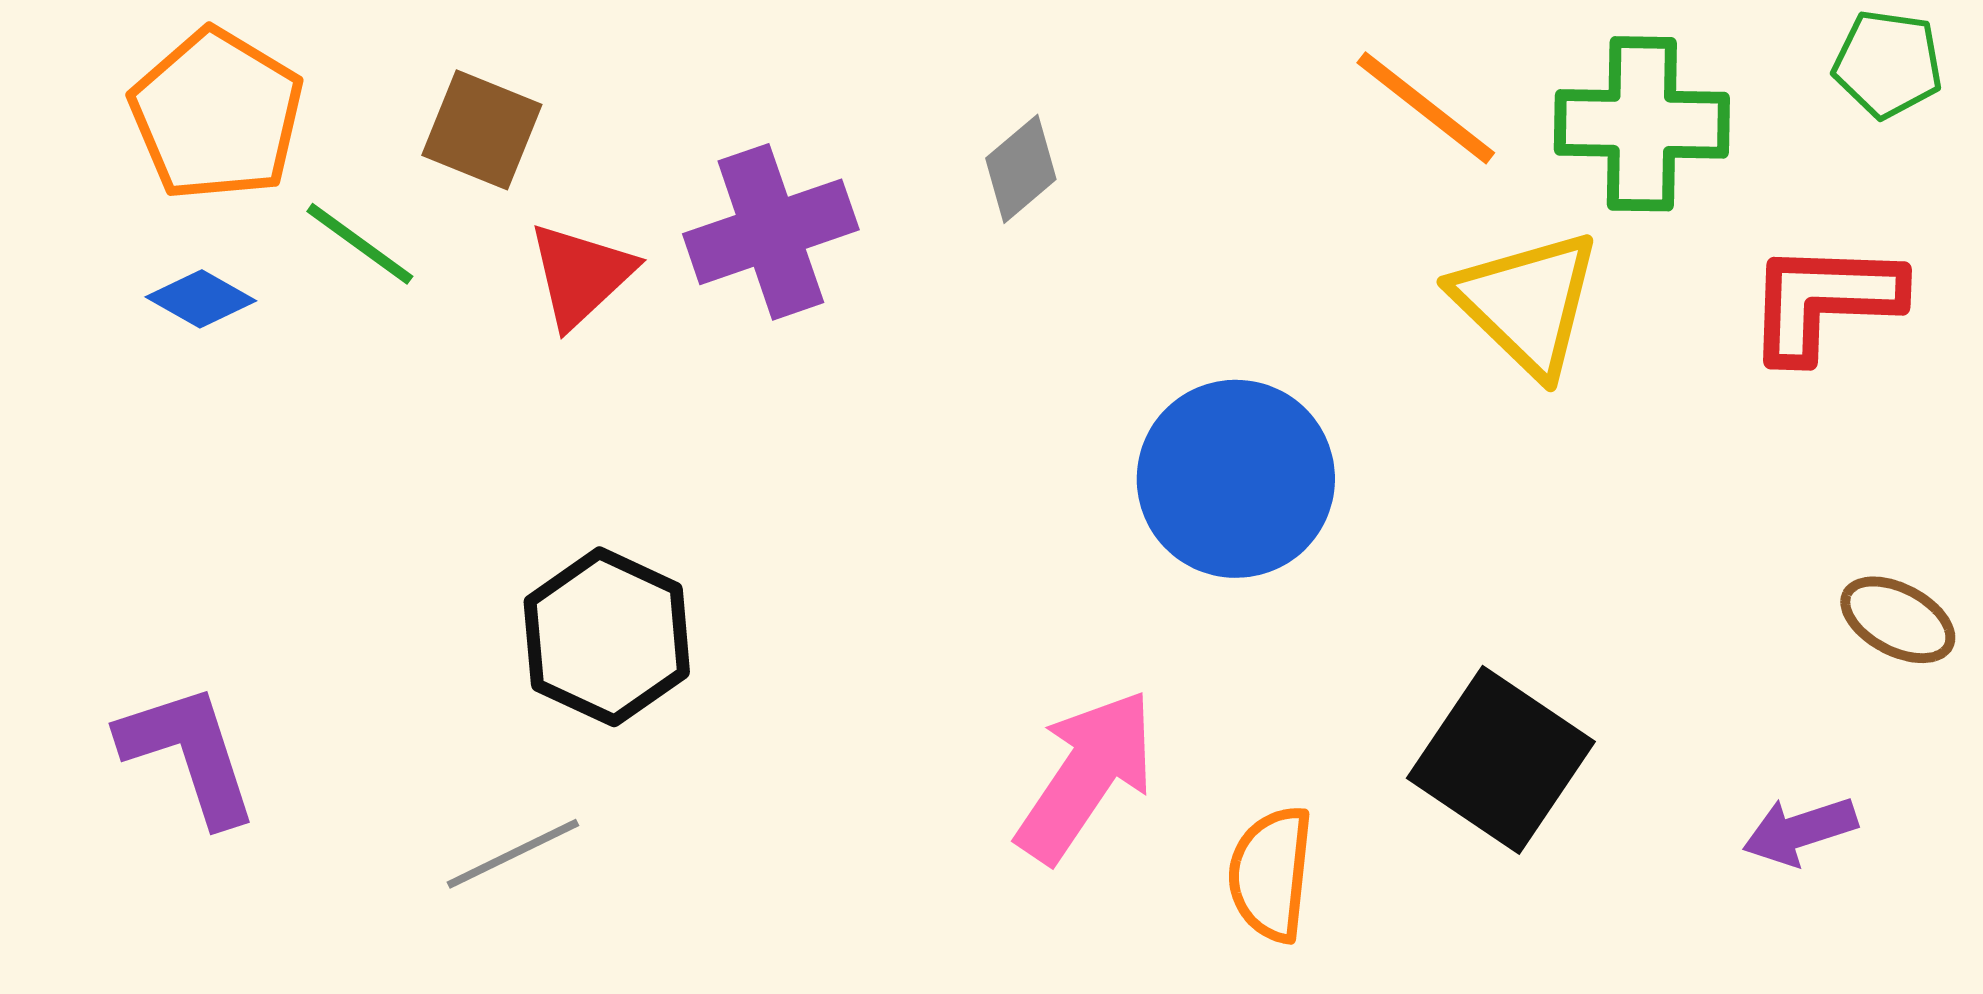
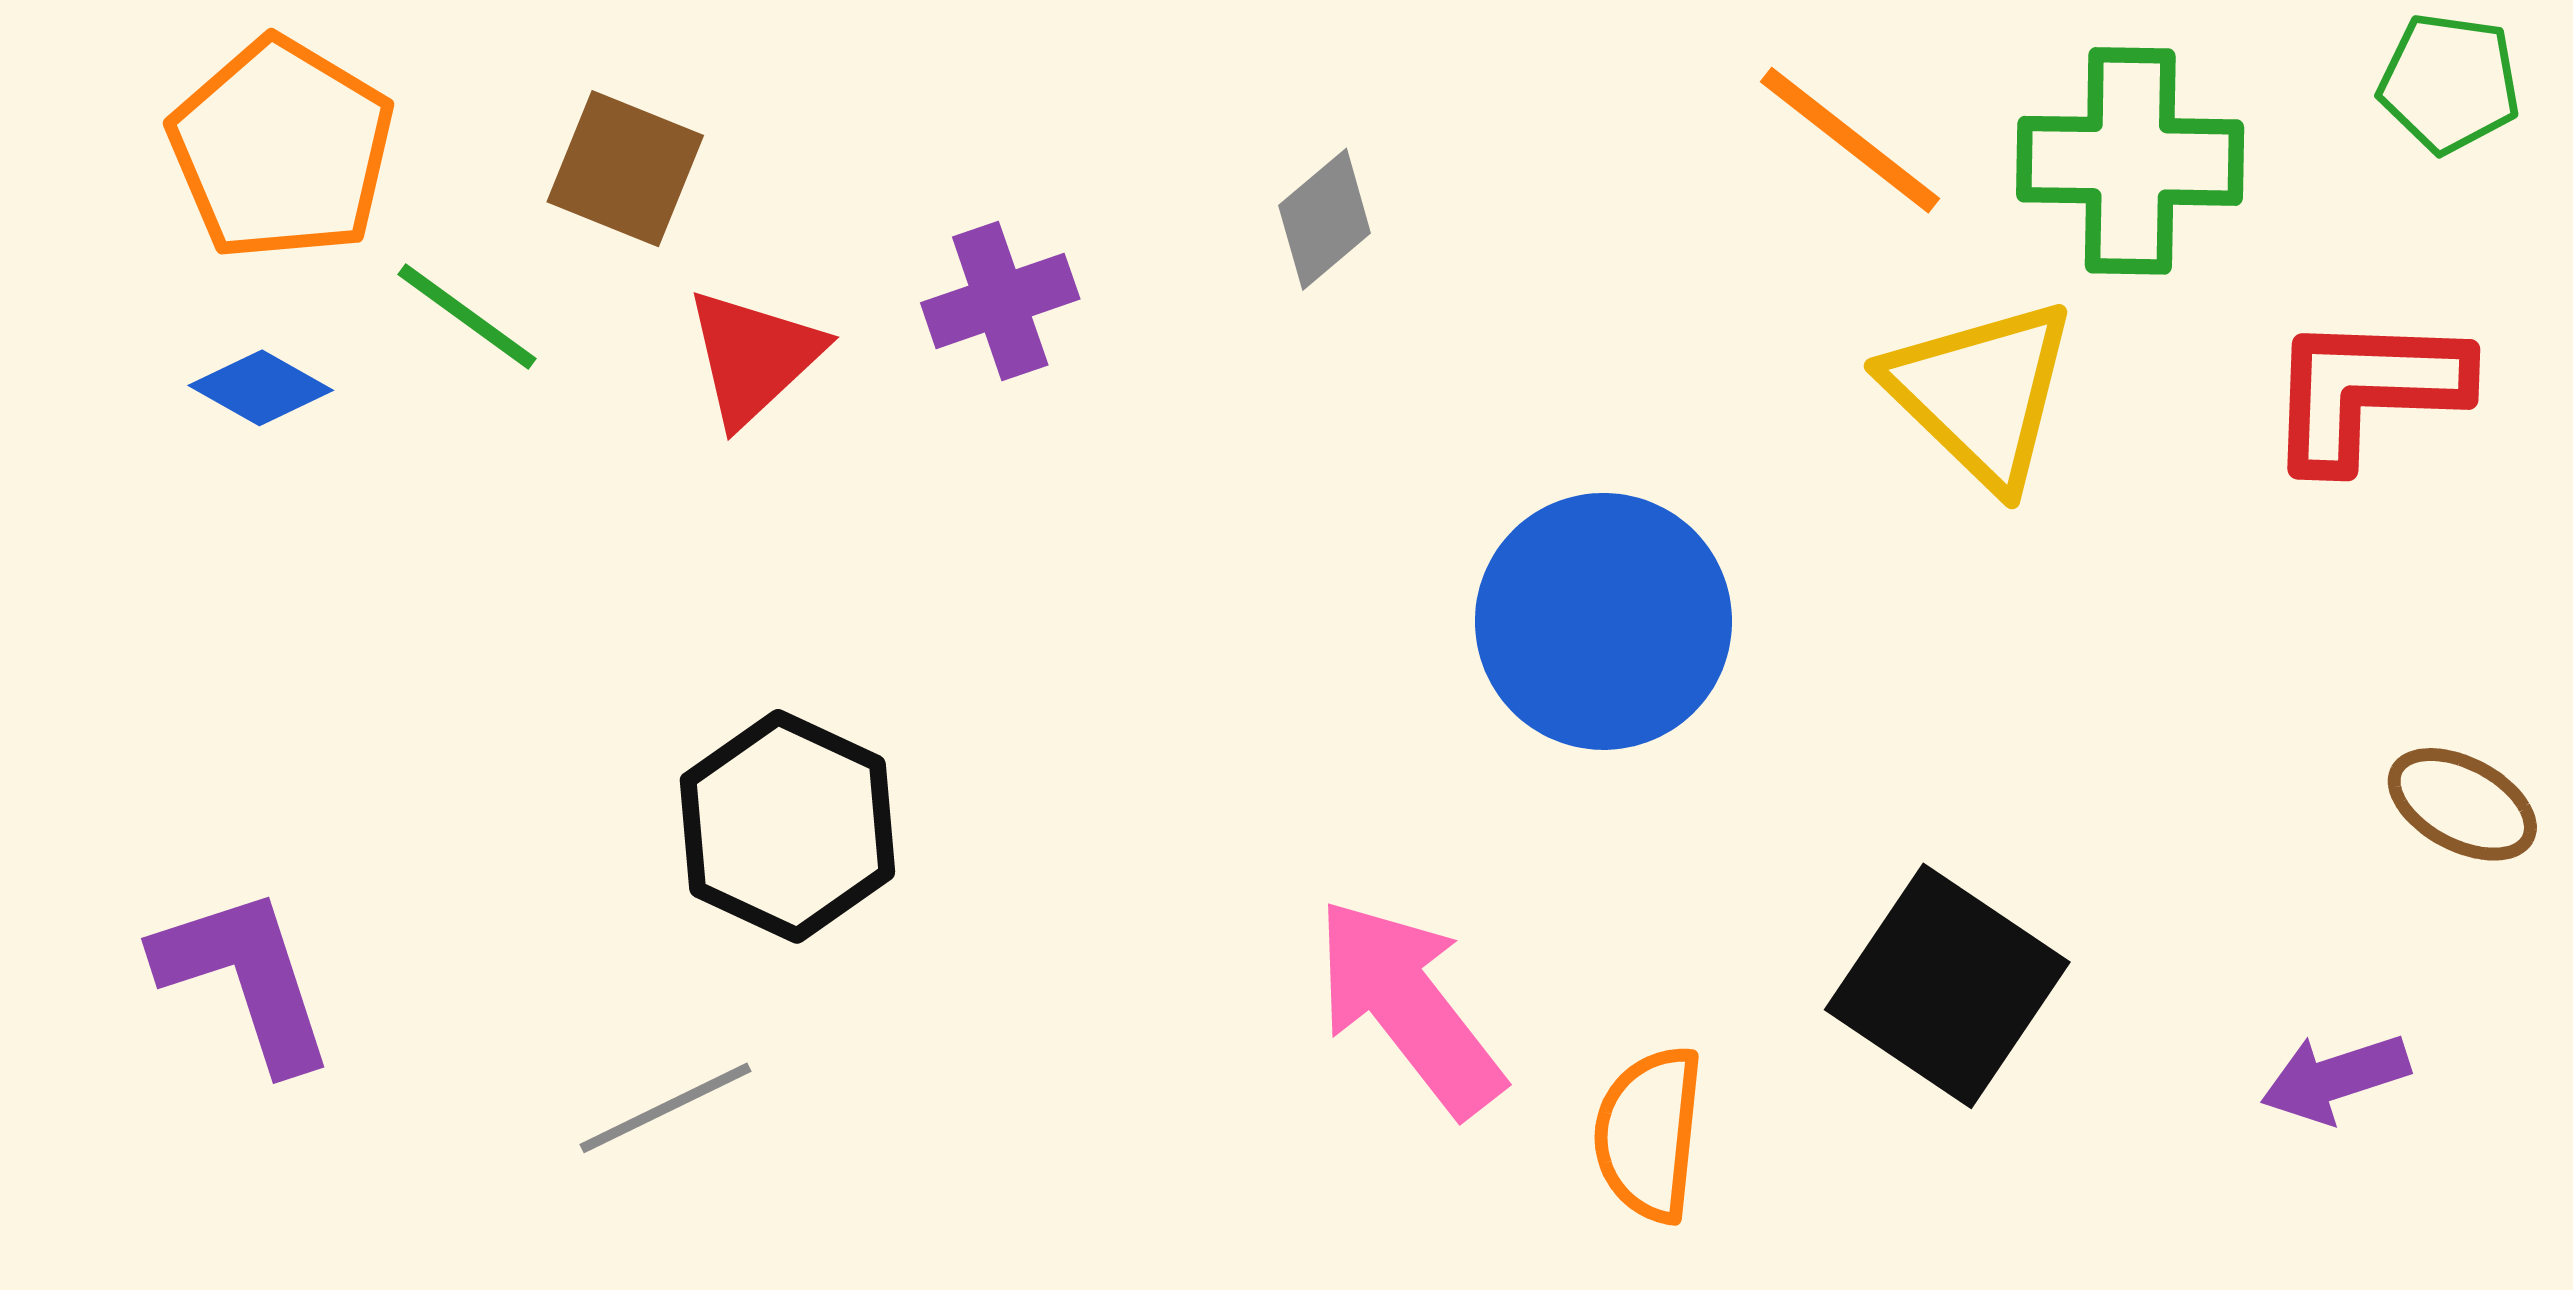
purple cross: (771, 232) -> (1000, 301), size x0.7
pink arrow: (1086, 776) -> (1409, 1007), turned -72

